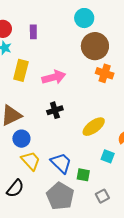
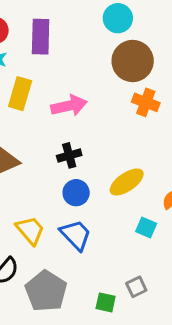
purple rectangle: (33, 32) -> (41, 37), size x1.6
blue circle: (21, 139) -> (76, 193), moved
green square: (83, 175) -> (106, 302), moved
gray pentagon: (60, 196) -> (46, 291), moved

